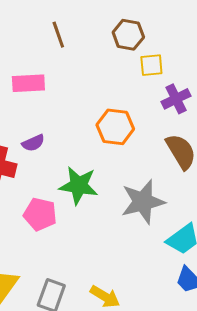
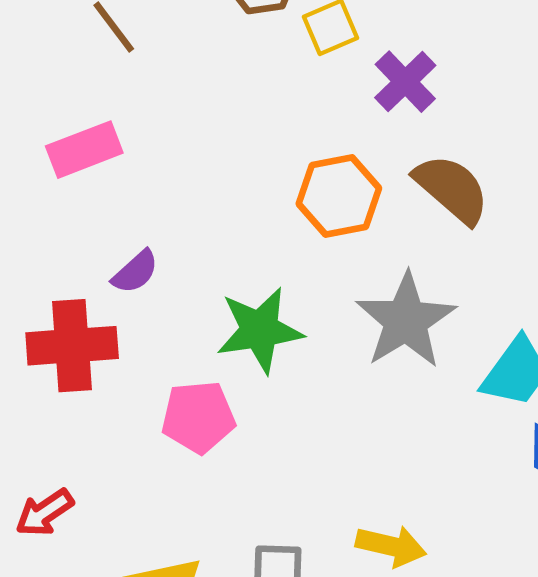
orange hexagon: (115, 127) -> (339, 196), moved

